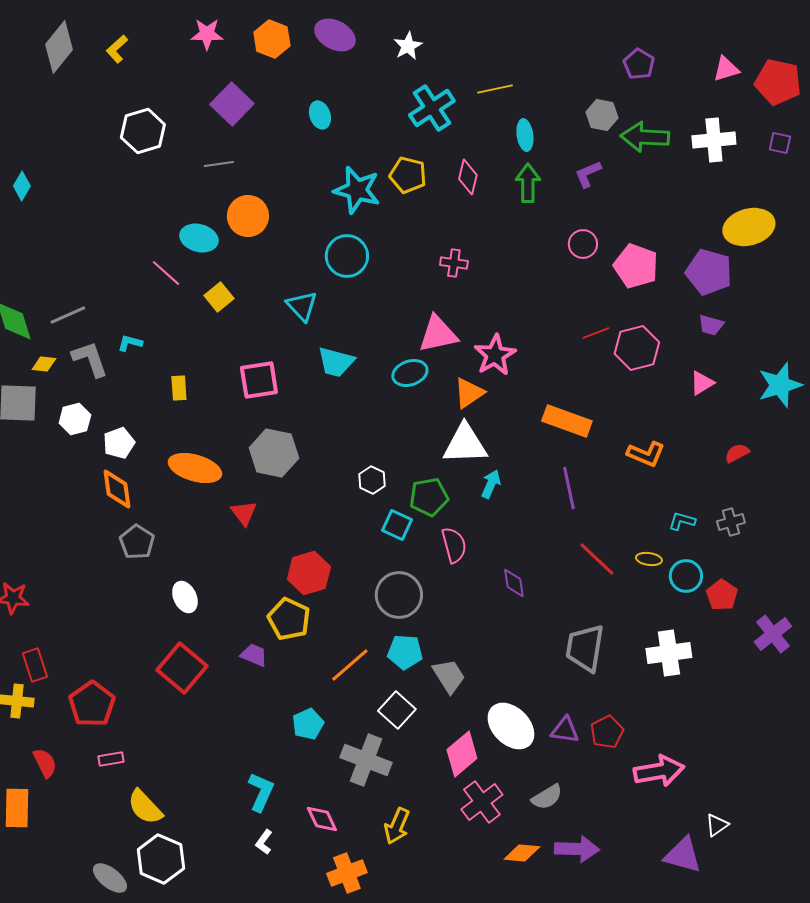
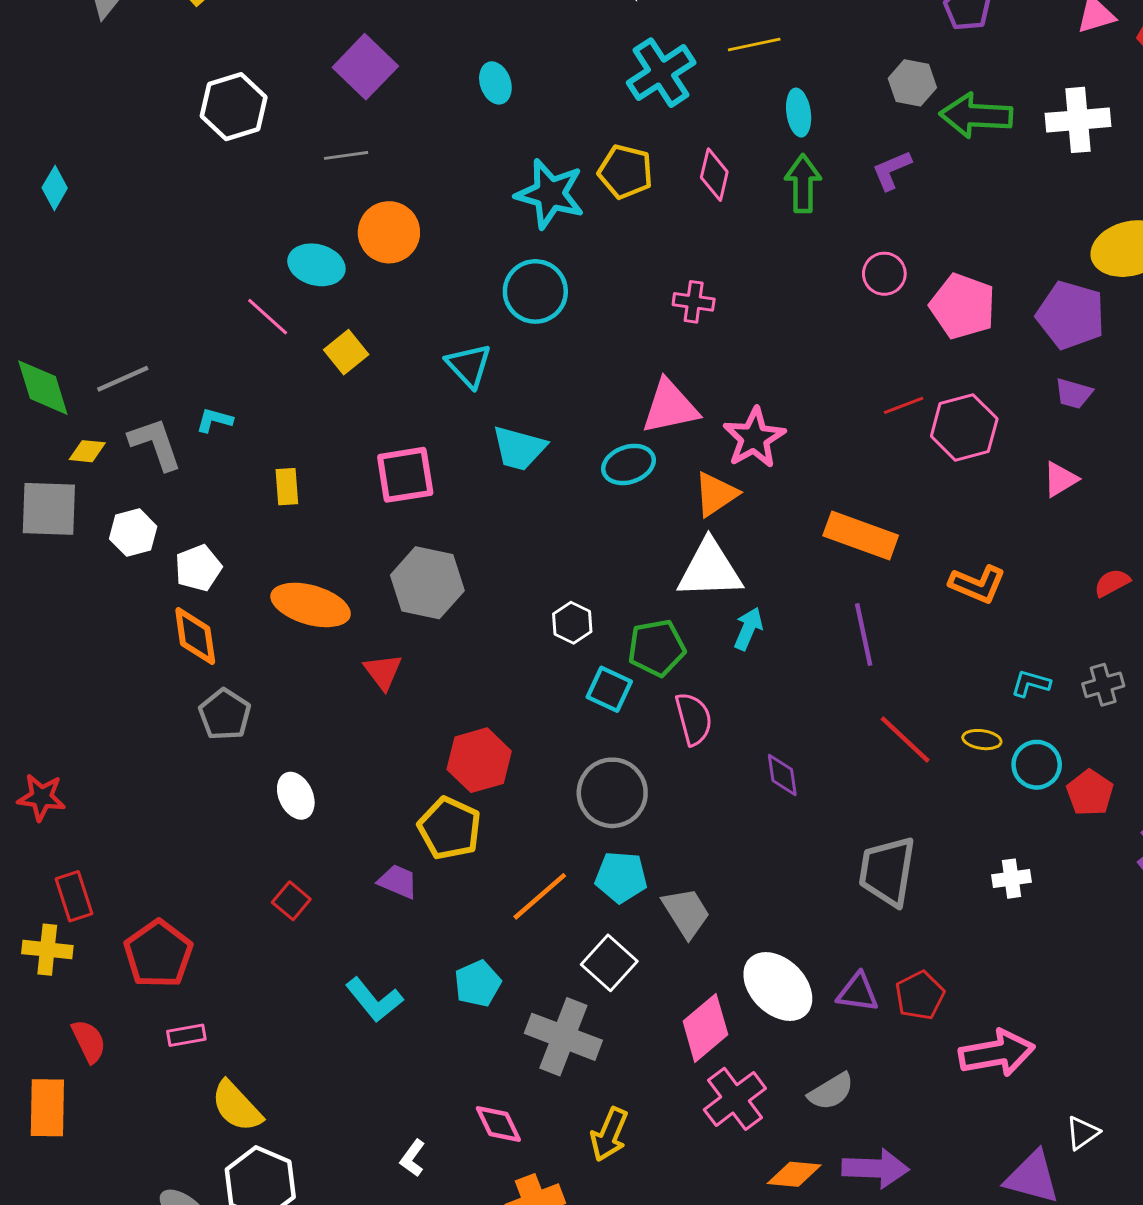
white cross: (669, 653) -> (1012, 879), size x0.6
red square: (182, 668) -> (291, 901), size x0.5
cyan L-shape: (261, 792) -> (374, 1000), moved, turned 117

